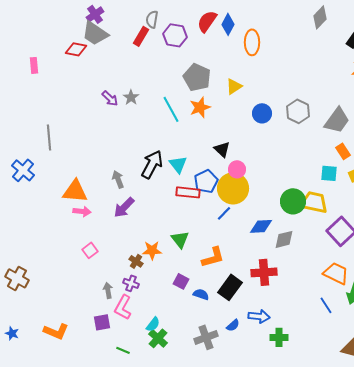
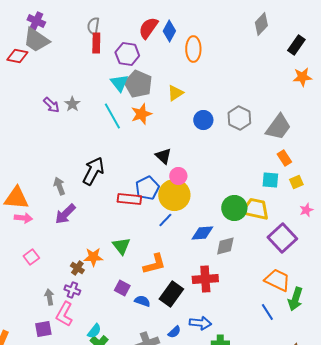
purple cross: (95, 14) -> (36, 21), turned -30
purple hexagon: (175, 35) -> (127, 54), moved
red rectangle: (141, 36) -> (96, 43), moved, turned -30
cyan triangle: (178, 164) -> (119, 83), moved

